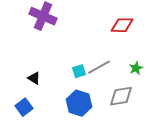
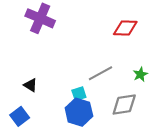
cyan square: (79, 71) -> (79, 94), moved

